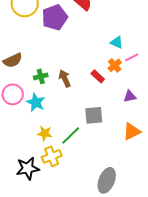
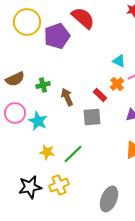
green cross: (41, 76) -> (43, 85), moved
gray square: (94, 115) -> (92, 117), moved
yellow cross: (52, 156) -> (59, 185), moved

